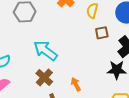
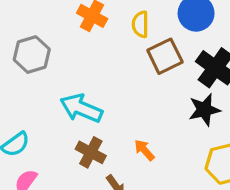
brown square: (102, 33) -> (165, 56), size x1.5

